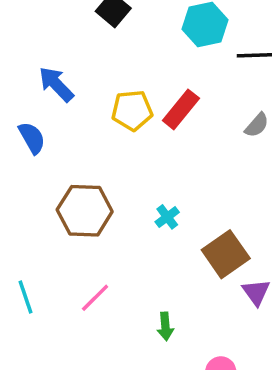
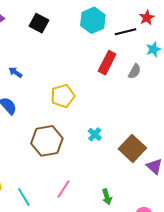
blue arrow: (56, 84) -> (15, 72), size x0.6
red rectangle: (181, 109) -> (107, 63), moved
yellow pentagon: (132, 110) -> (63, 96), moved

